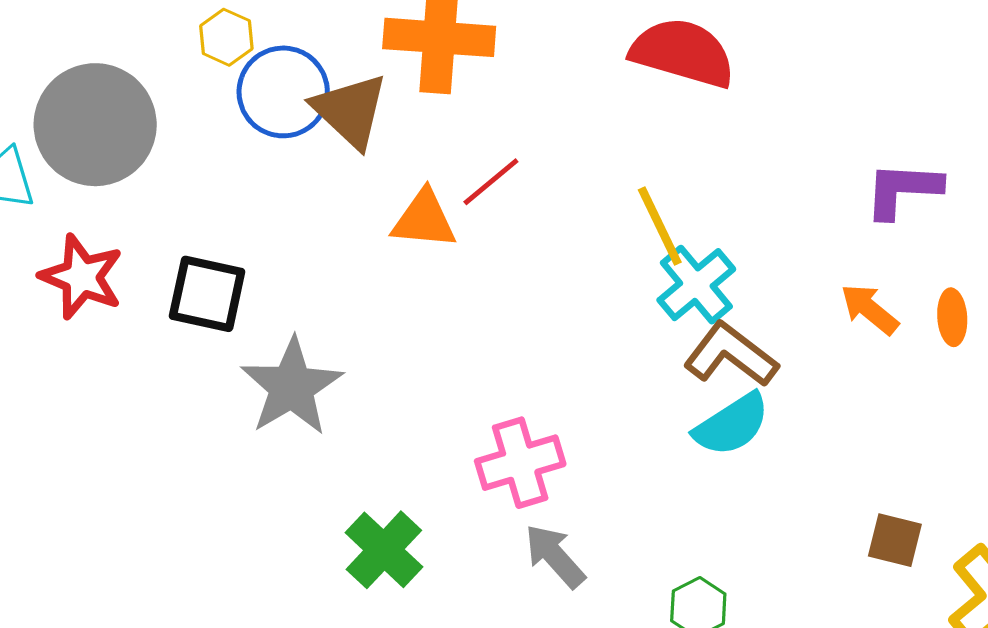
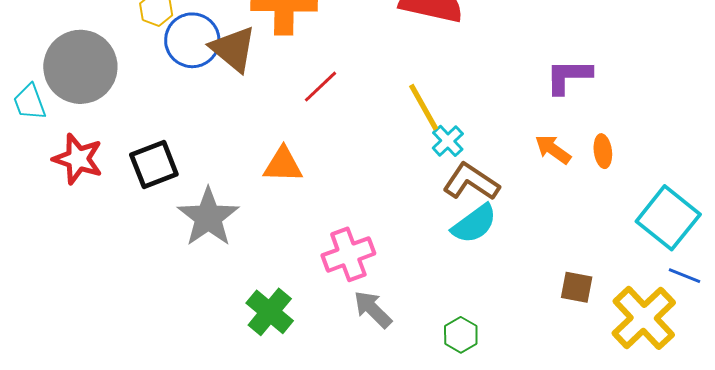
orange triangle: (424, 220) -> (283, 165), moved
cyan cross: (696, 285) -> (448, 141), size x0.7
black square: (207, 294) -> (154, 164), turned -30

